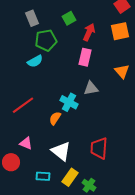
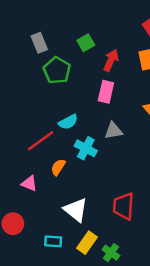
green pentagon: (46, 40) -> (57, 70), turned -30
cyan semicircle: (35, 61) -> (68, 122), moved
red line: (23, 105) -> (41, 141), moved
orange semicircle: (55, 118) -> (58, 167), moved
pink triangle: (26, 143) -> (29, 184), moved

